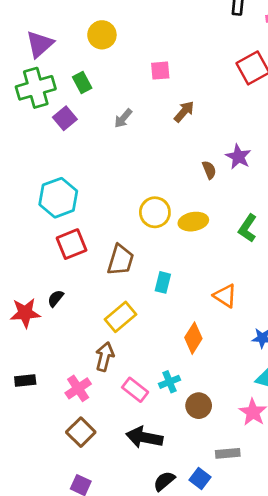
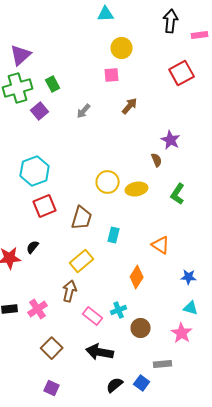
yellow circle: (102, 35) -> (122, 48), moved
brown semicircle: (209, 170) -> (157, 160), moved
pink cross: (78, 388) -> (38, 309), moved

